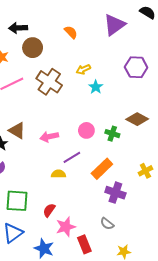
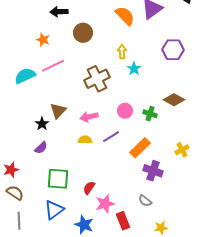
orange semicircle: (71, 32) -> (125, 16), moved, size x1.5
brown circle: (33, 48) -> (83, 33), moved
yellow arrow: (83, 69) -> (122, 52), turned 112
brown cross: (49, 82) -> (97, 79), moved, turned 30
brown triangle: (17, 130) -> (58, 111), turned 42
yellow semicircle: (58, 174) -> (85, 140), moved

